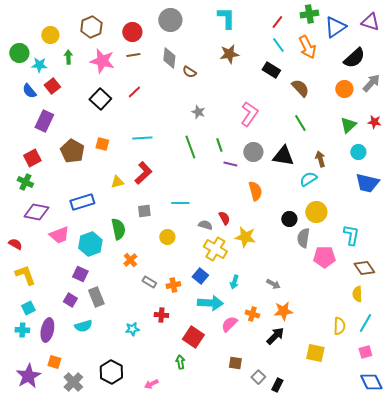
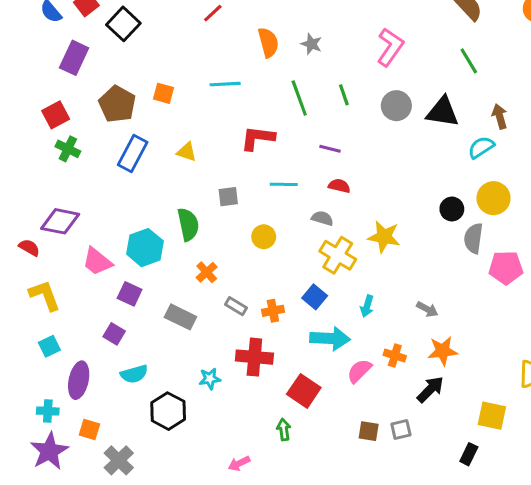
black square: (100, 99) -> (123, 24), moved
purple line: (230, 164) -> (330, 149), moved
red L-shape: (143, 173) -> (258, 138), moved, turned -130
green cross: (25, 182) -> (68, 149), moved
yellow triangle: (117, 182) -> (187, 152), turned 32
orange semicircle: (255, 191) -> (268, 42), moved
blue rectangle: (82, 202) -> (133, 153), moved, turned -45
purple diamond: (36, 212) -> (60, 221), moved
red semicircle: (224, 218) -> (339, 186), moved, turned -48
pink trapezoid: (59, 235) -> (97, 261), moved, turned 60
gray rectangle: (96, 297) -> (180, 317), moved, turned -42
red cross: (161, 315) -> (254, 357), size x1.6
cyan cross: (22, 330) -> (48, 411), moved
black hexagon: (111, 372) -> (168, 411), moved
gray square: (258, 377) -> (401, 430), moved, turned 32
black rectangle: (277, 385) -> (469, 454), moved

